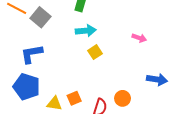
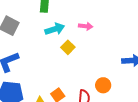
pink arrow: (139, 38) -> (86, 26), moved

